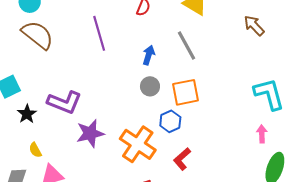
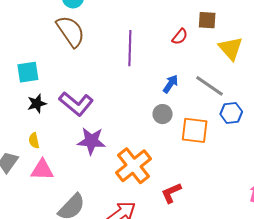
gray line: (187, 45) -> (210, 86), turned -44
blue hexagon: (170, 121) -> (231, 113), moved

